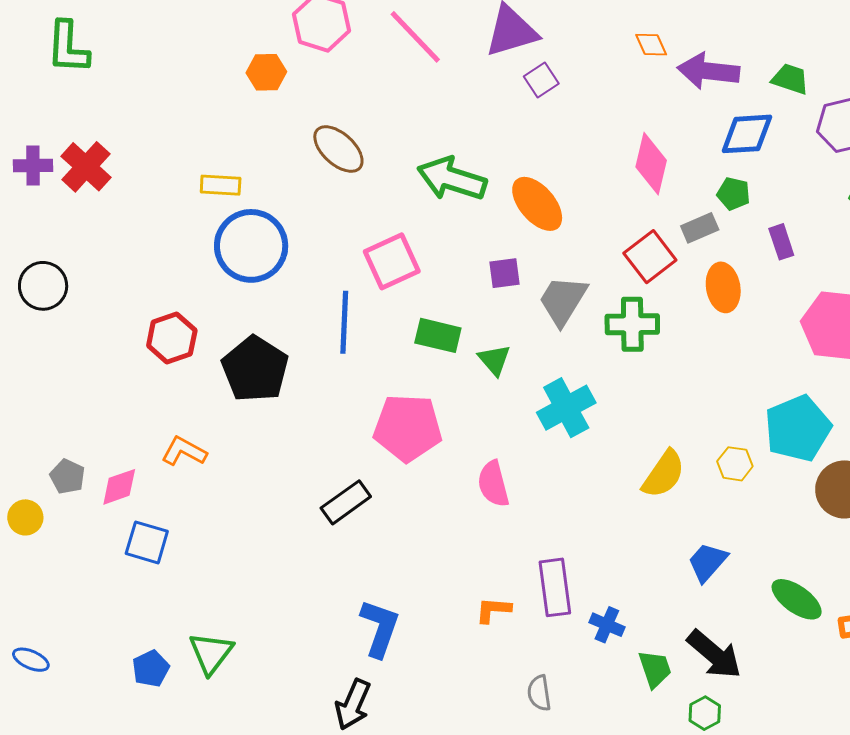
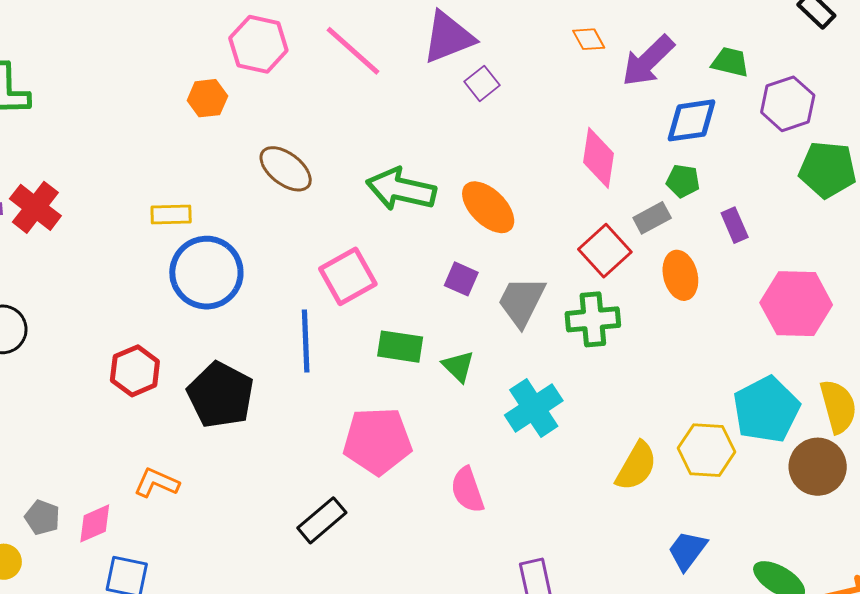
purple arrow: (708, 71) -> (648, 61), turned -46
purple square: (504, 273) -> (461, 279), turned 36
yellow hexagon: (735, 464) -> (707, 450), size x1.6

